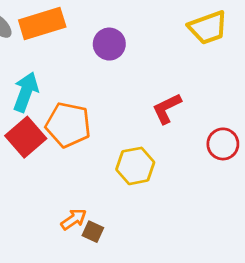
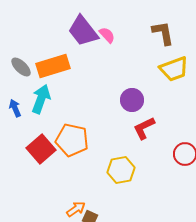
purple circle: (109, 44) -> (132, 100), moved
cyan arrow: (26, 92) -> (41, 99), moved

